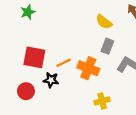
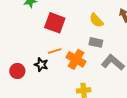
gray rectangle: (107, 46) -> (96, 42), turned 72
red square: (34, 57) -> (55, 23), moved

